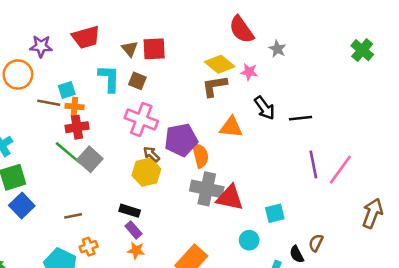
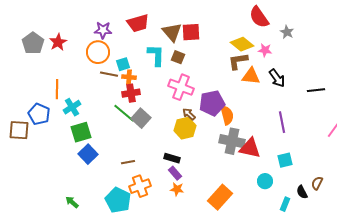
brown triangle: (130, 49) -> (172, 32), size x1.5
orange circle: (18, 75) -> (98, 52), moved
black line: (301, 118) -> (316, 90), moved
orange triangle: (231, 127) -> (251, 76), moved
purple line: (313, 164) -> (282, 122), moved
orange cross: (89, 247) -> (140, 186), size x1.5

